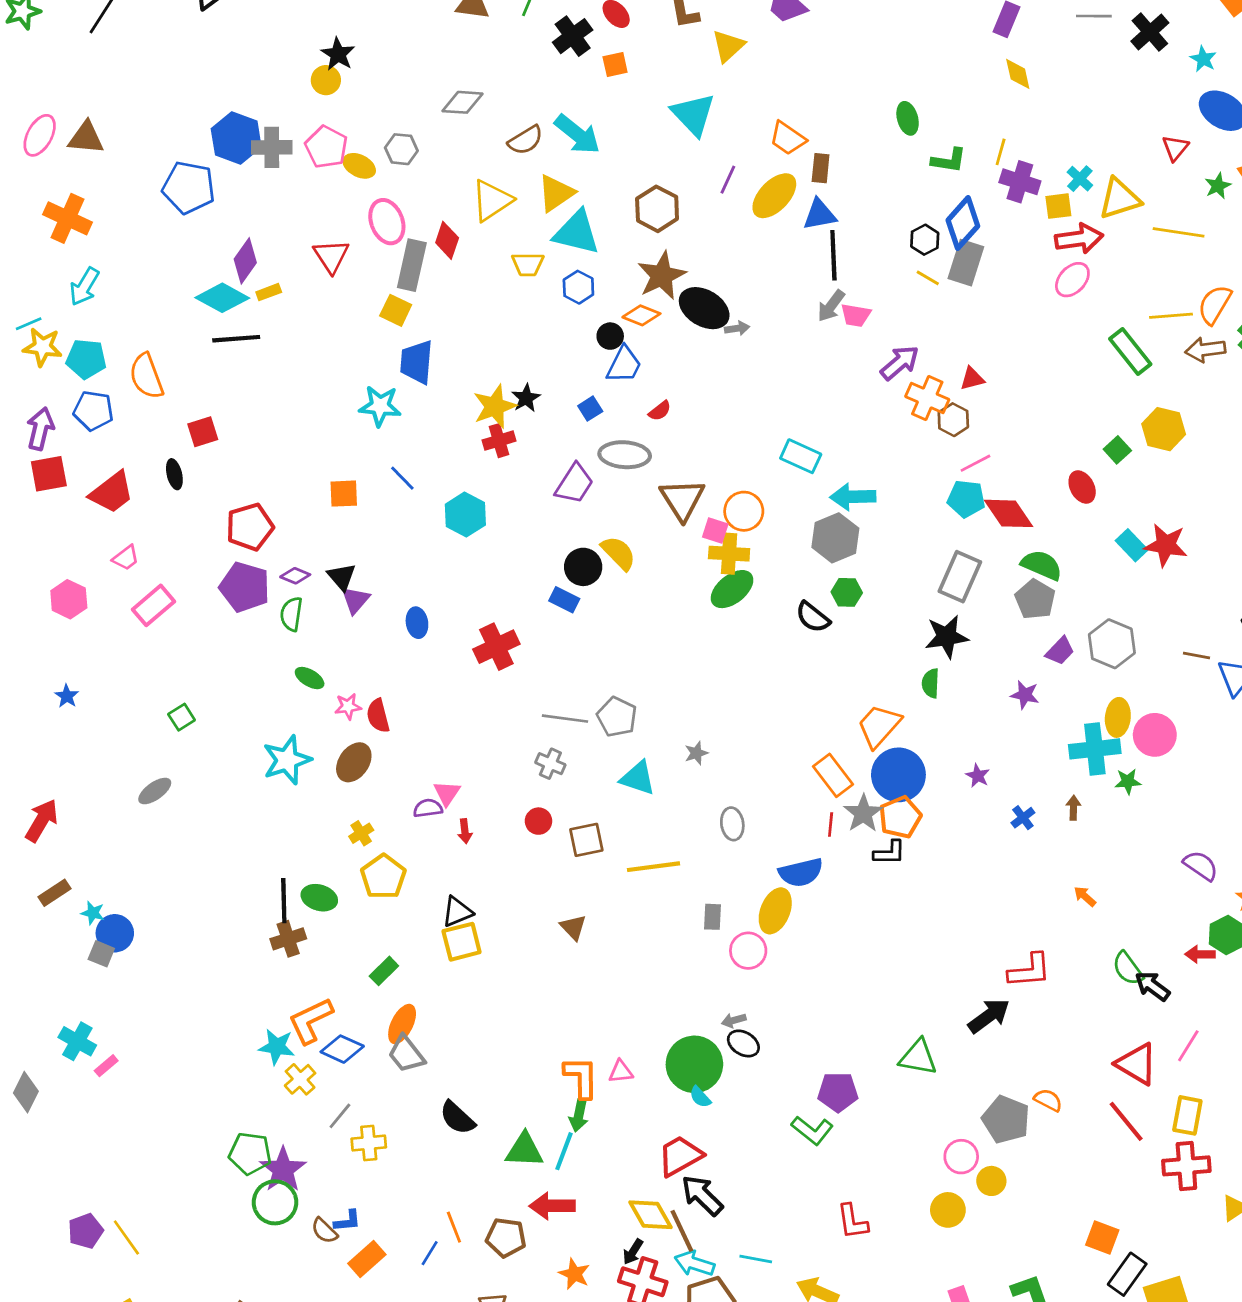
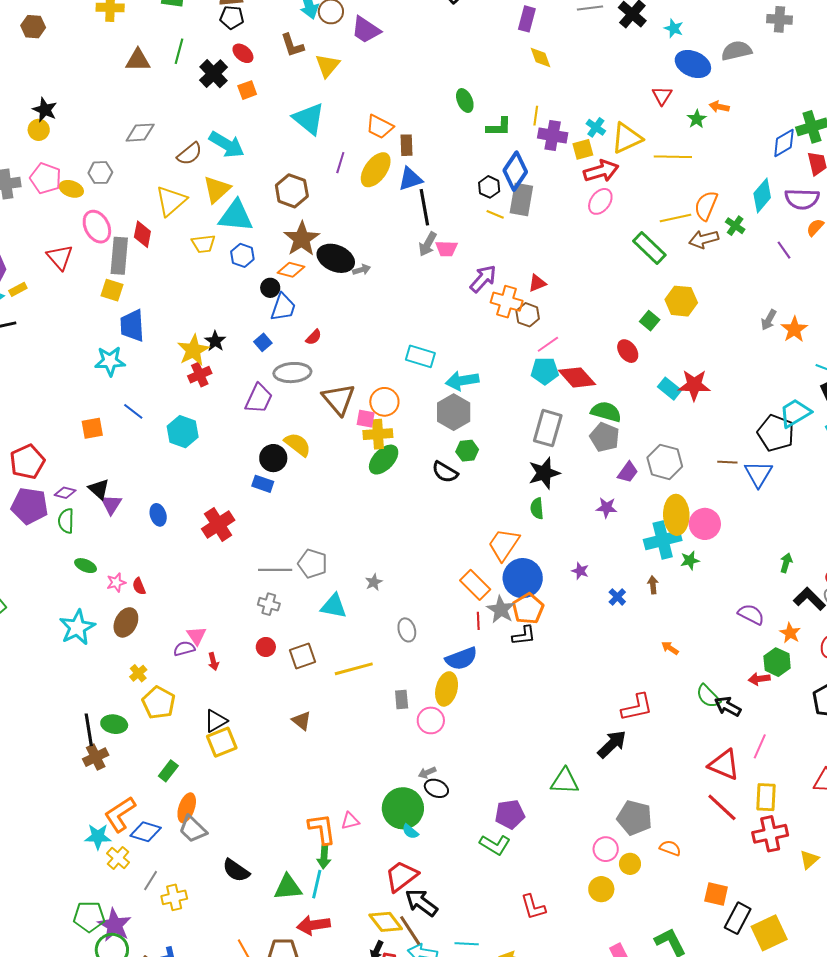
red semicircle: (378, 716) -> (139, 586), size x0.7
yellow ellipse: (1118, 717) -> (676, 515), size x1.4
orange semicircle: (1048, 1100) -> (670, 848), moved

